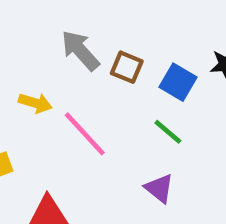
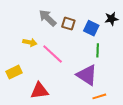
green line: (168, 132) -> (98, 50), moved, turned 56
purple triangle: (159, 188) -> (87, 75), size x1.6

